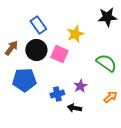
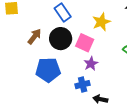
purple star: (80, 86) -> (91, 64), moved

